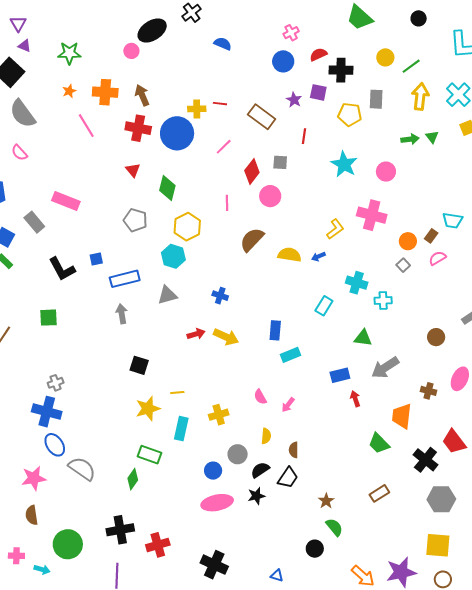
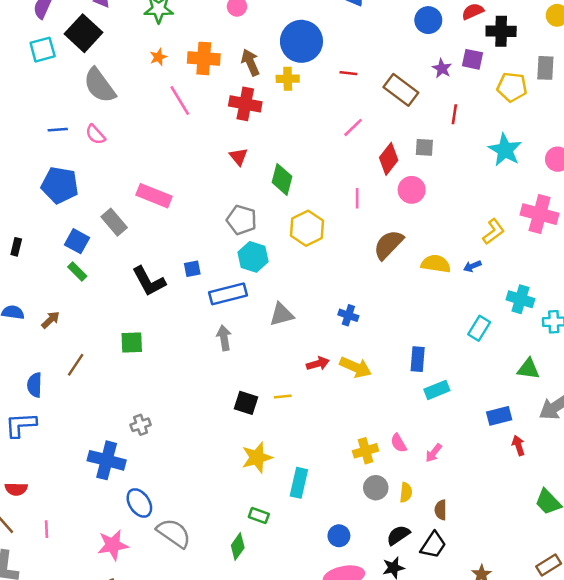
yellow cross: (197, 109) -> (288, 79), moved
blue circle: (177, 133) -> (301, 41), moved
cyan hexagon: (173, 256) -> (253, 257), moved
yellow line: (177, 392) -> (283, 396), moved
blue cross: (47, 412) -> (107, 460), moved
yellow cross: (219, 415) -> (366, 451), moved
gray circle: (238, 454) -> (376, 488), moved
green rectangle: (149, 455) -> (259, 516), size x0.7

